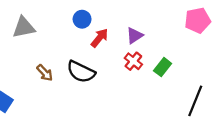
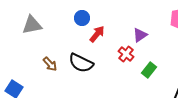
purple triangle: (135, 36) -> (140, 35), moved
green rectangle: (163, 67) -> (149, 70), moved

